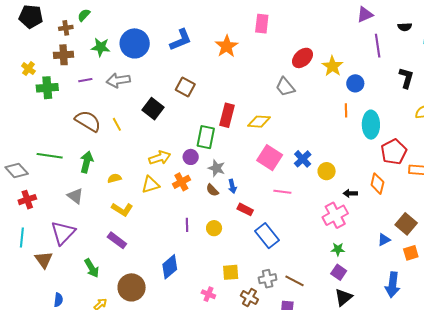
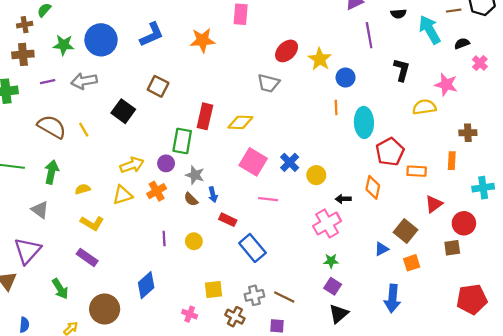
orange star: (227, 46) -> (203, 40), turned 30
gray trapezoid: (285, 87) -> (268, 83), turned -35

